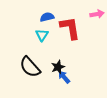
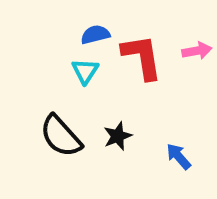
pink arrow: (97, 14) -> (197, 51), moved
blue arrow: (64, 77) -> (179, 156), moved

